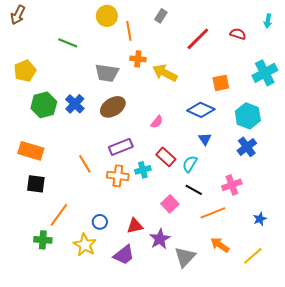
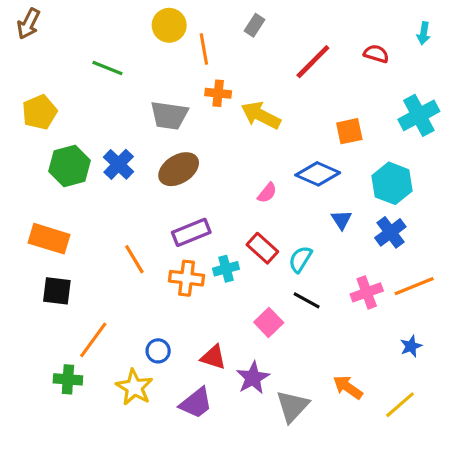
pink semicircle: (157, 122) -> (267, 193), moved
blue triangle: (205, 139) -> (341, 220), moved
orange line: (213, 213) -> (414, 286), moved
red triangle: (135, 226) -> (213, 357), turned 30

